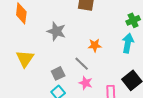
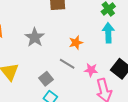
gray star: (56, 31) -> (35, 37), turned 30
pink star: (86, 83) -> (91, 70), moved

